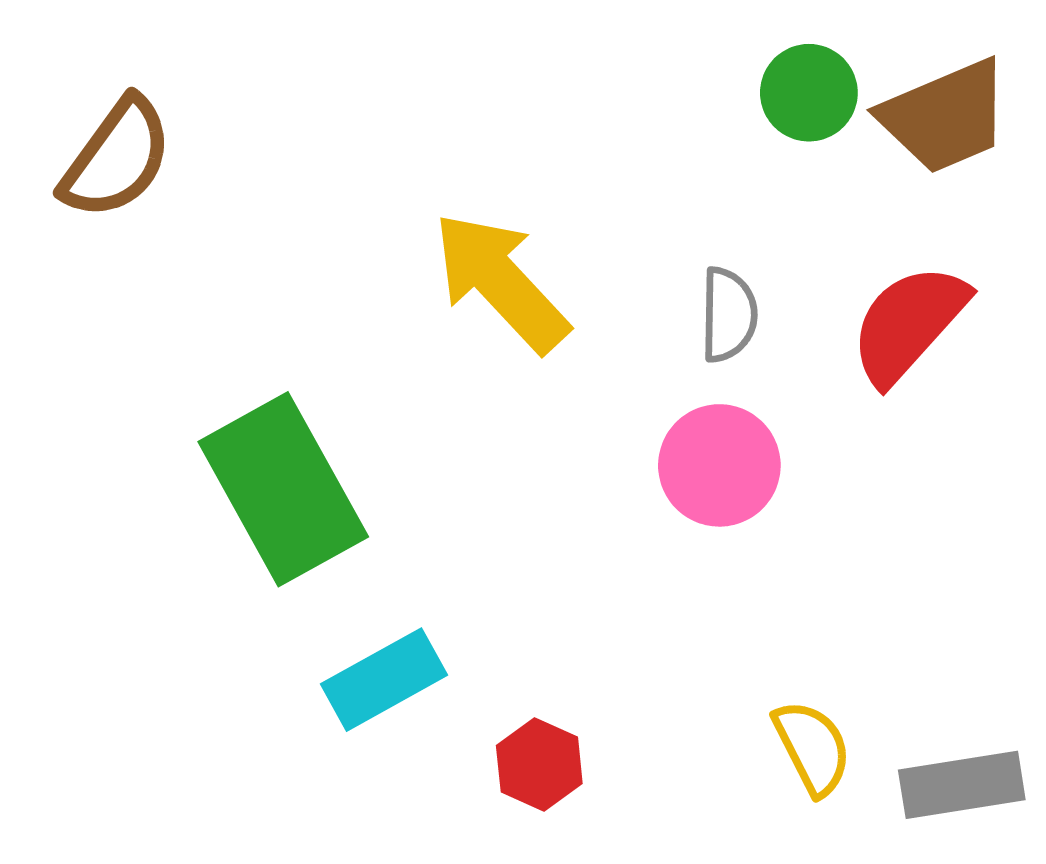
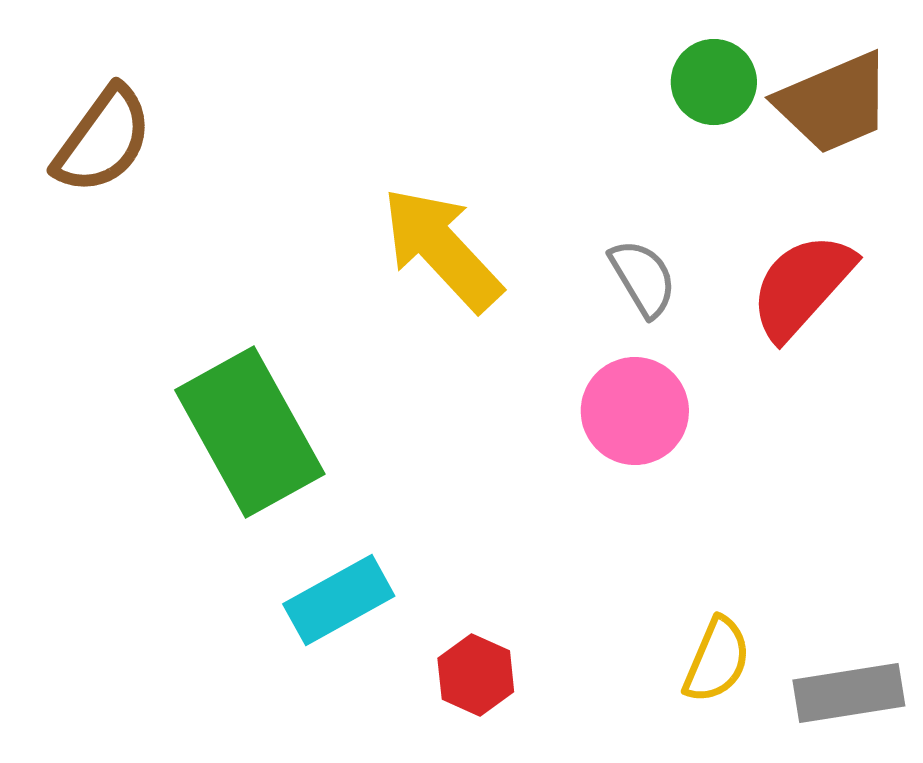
gray semicircle: (728, 315) -> (643, 278), turned -32
yellow semicircle: (812, 748) -> (717, 660), turned 50

